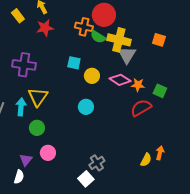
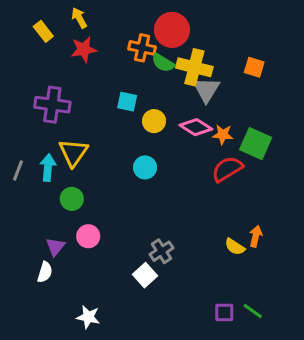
green square: (160, 91) -> (256, 144), size x1.5
yellow semicircle: (146, 160) -> (235, 247), turned 96

